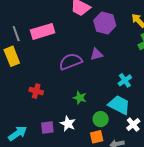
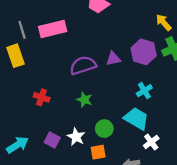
purple hexagon: (105, 23) -> (144, 52), moved
green star: (80, 98) -> (84, 100), moved
green circle: (101, 119) -> (104, 129), moved
purple square: (47, 127) -> (52, 140), turned 32
orange square: (97, 137) -> (98, 152), moved

